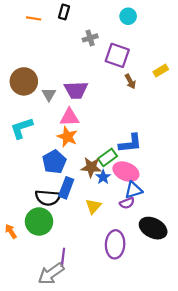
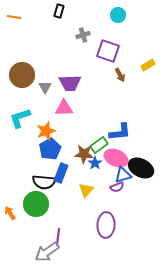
orange line: (34, 18) -> (14, 17), moved
orange star: (67, 137) -> (46, 131), moved, turned 30
black ellipse: (153, 228) -> (141, 168), moved

